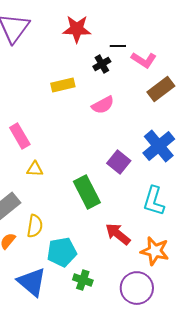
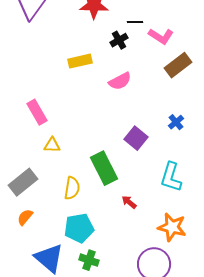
blue cross: (159, 146) -> (176, 122), size x0.5
yellow semicircle: (35, 226) -> (72, 188), moved
red arrow: (118, 234) -> (129, 202), moved, size x0.6
green cross: (83, 280) -> (89, 260), moved

